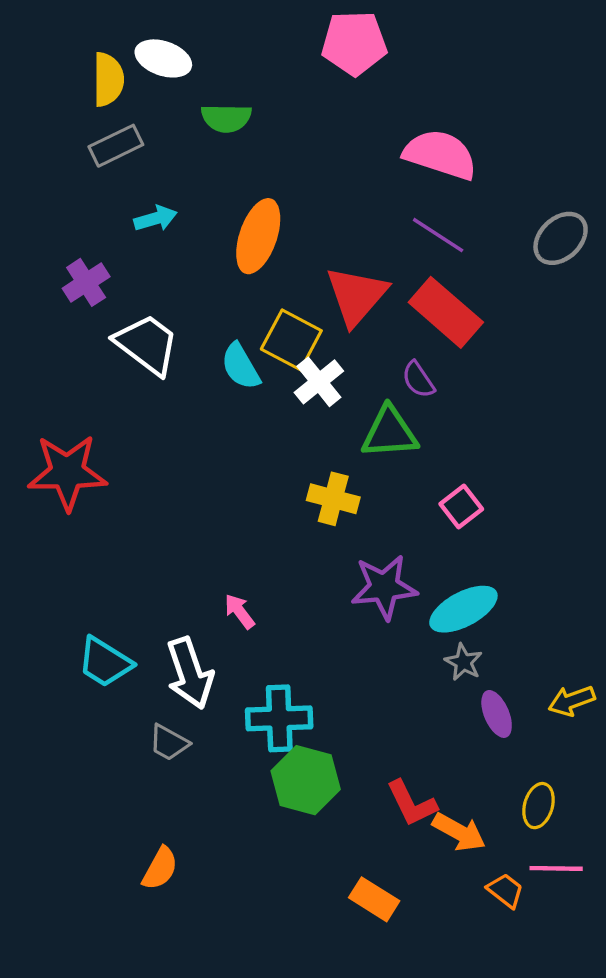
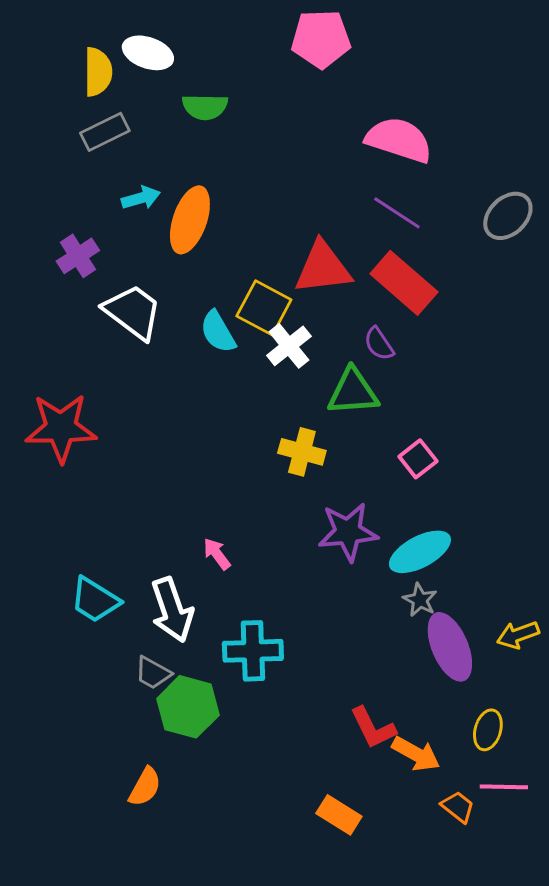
orange ellipse: (258, 236) -> (190, 220), moved
red triangle: (356, 296) -> (323, 268), turned 42
purple ellipse: (497, 714) -> (450, 647), size x1.6
green hexagon: (306, 780) -> (188, 707), moved

